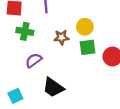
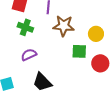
yellow circle: (85, 27) -> (96, 34), moved
brown star: (62, 37) -> (64, 26), moved, size x1.5

